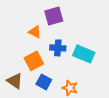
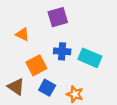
orange triangle: (35, 32) -> (22, 34), moved

